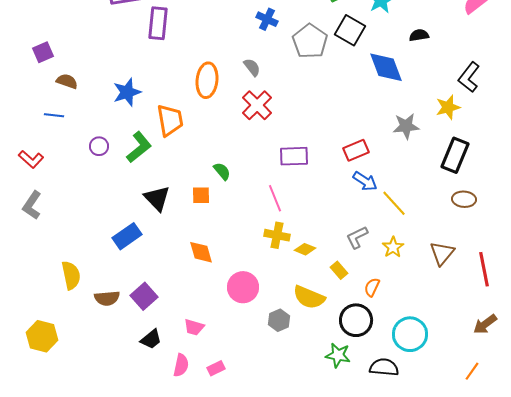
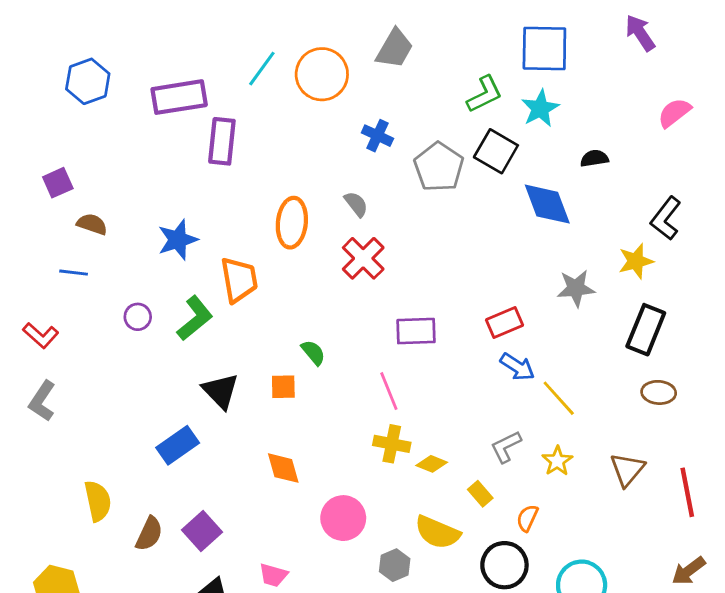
brown semicircle: (107, 298) -> (149, 534), turned -60

